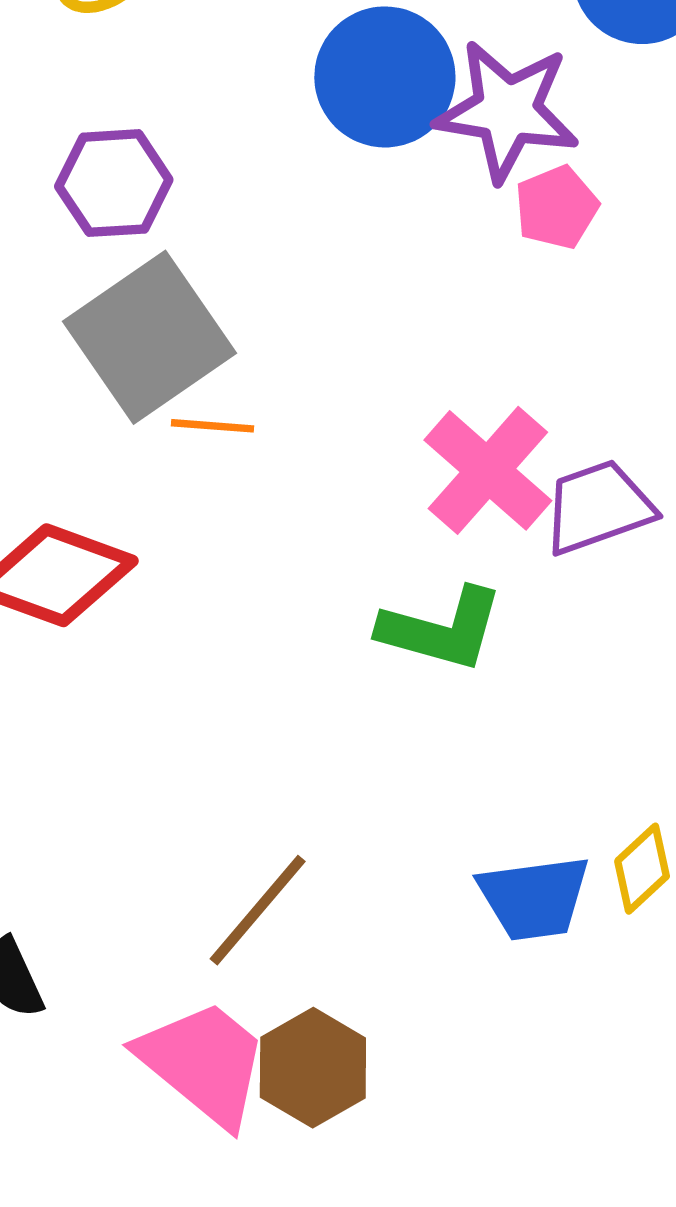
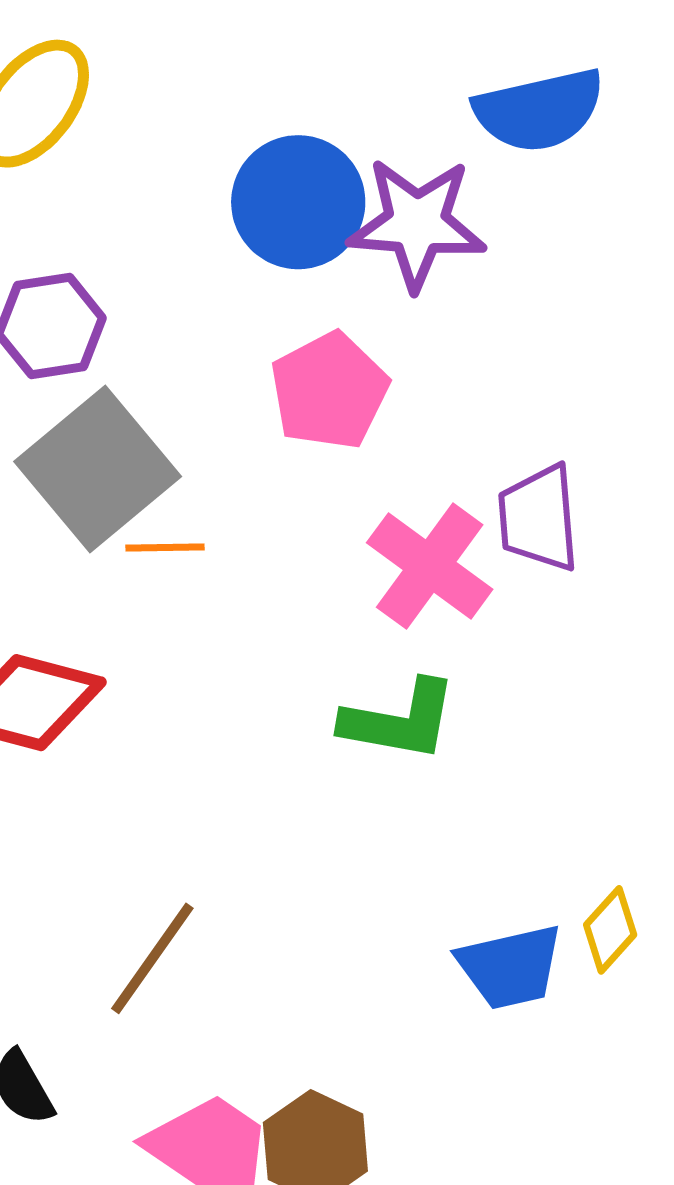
pink pentagon: (557, 207) -> (329, 391), moved, size x1.5
purple trapezoid: (598, 507) -> (539, 518), moved, turned -70
brown line: (258, 910) -> (152, 958), moved

